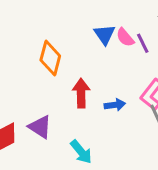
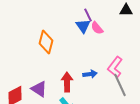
purple line: (143, 43) -> (88, 15), moved
red arrow: (81, 93) -> (67, 82), moved

